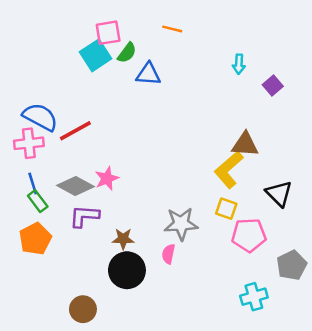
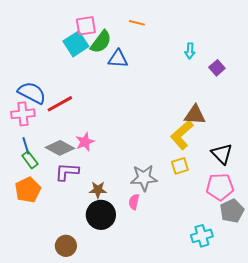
green semicircle: (127, 53) -> (101, 42), size x1.4
yellow square: (226, 209) -> (180, 166), turned -36
pink pentagon: (249, 235) -> (220, 187), moved

